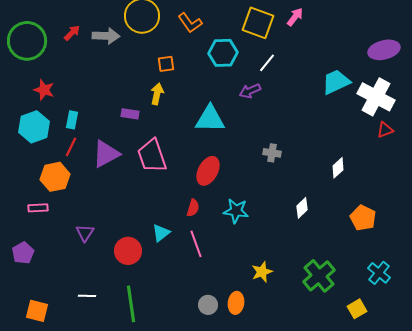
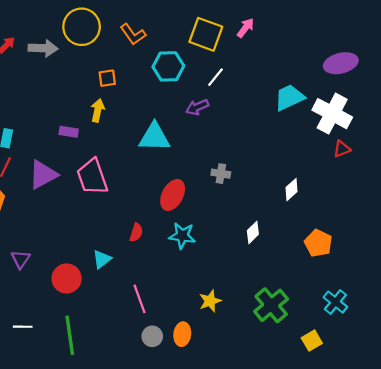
red ellipse: (208, 171) -> (173, 195), moved
pink line: (196, 244) -> (139, 299), moved

